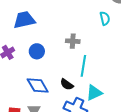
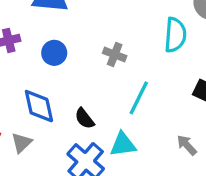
cyan semicircle: (105, 18) -> (175, 35), size x1.5
cyan line: (83, 66) -> (139, 98), moved

